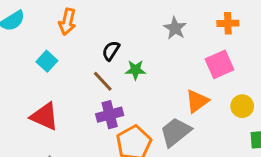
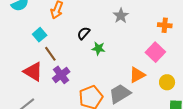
gray star: (175, 28) -> (121, 16), moved
pink square: (219, 64) -> (155, 52), turned -30
brown line: (103, 81) -> (50, 54), moved
purple cross: (110, 115) -> (61, 75), moved, turned -30

